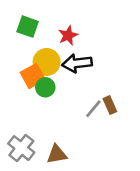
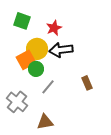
gray line: (93, 109) -> (48, 87), moved
gray cross: (21, 148) -> (17, 102), moved

